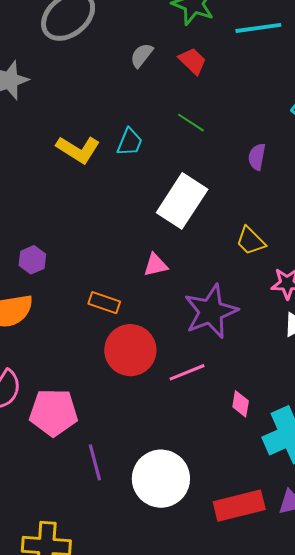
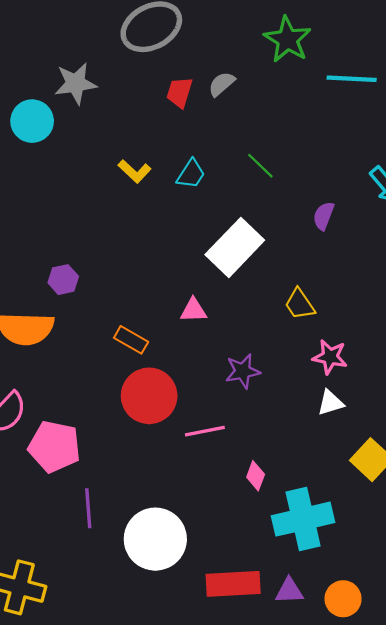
red trapezoid: (192, 61) -> (179, 92), moved, turned -128
yellow L-shape: (78, 149) -> (135, 171), size x0.7
purple star: (211, 311) -> (243, 371), size x0.6

